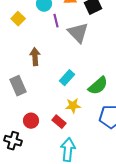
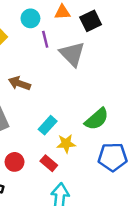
brown arrow: (35, 57) -> (19, 83), turned -66
cyan rectangle: (67, 78) -> (48, 125), moved

